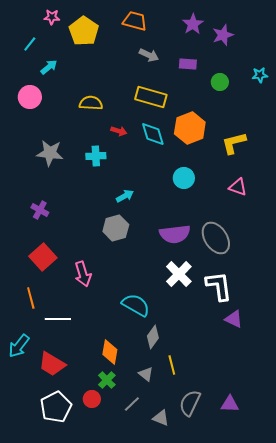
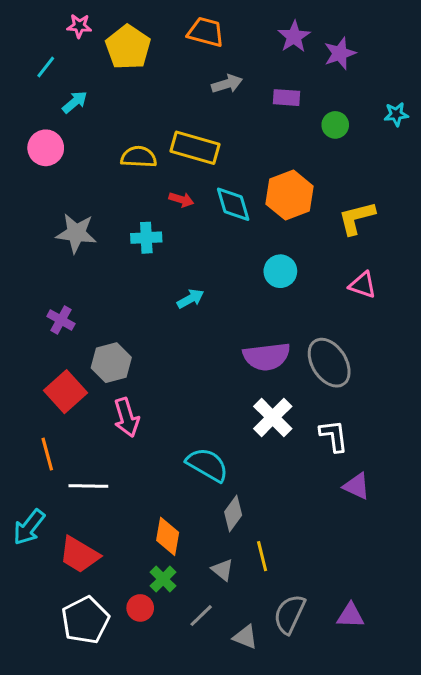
gray arrow: (149, 55) -> (227, 84), turned -42
yellow rectangle: (151, 97) -> (195, 148), moved
gray hexagon: (116, 228) -> (111, 363), moved
white L-shape: (219, 286) -> (334, 436), size x0.7

